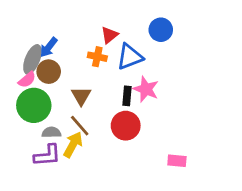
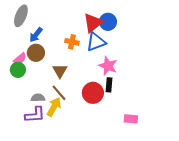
blue circle: (161, 30) -> (108, 22), moved
red triangle: (109, 35) -> (93, 23), moved, size x1.5
gray ellipse: (32, 59) -> (21, 16), moved
black rectangle: (127, 96) -> (109, 85), moved
green circle: (34, 105) -> (18, 70), moved, size x0.6

